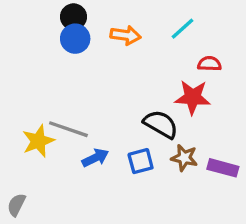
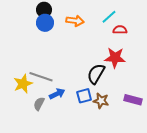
red semicircle: (209, 64) -> (120, 30), moved
black semicircle: (161, 124) -> (96, 74), turned -90
brown star: (184, 158) -> (101, 101), moved
gray semicircle: (16, 205) -> (39, 104), moved

